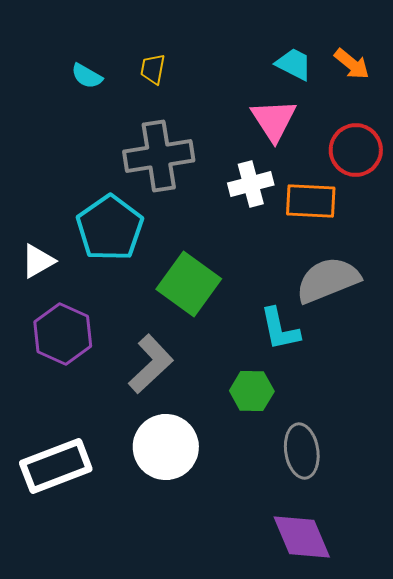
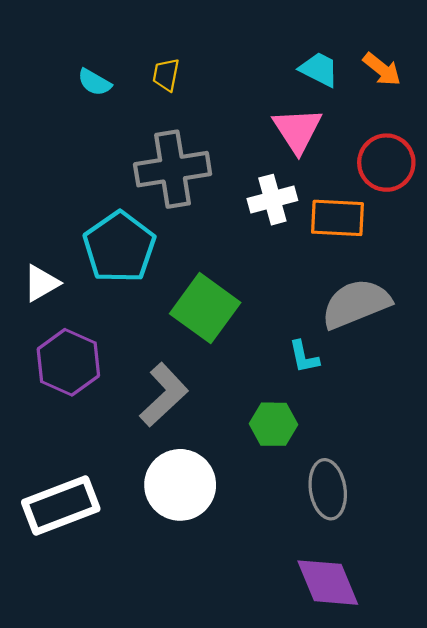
cyan L-shape: (280, 329) -> (304, 357), size x0.7

